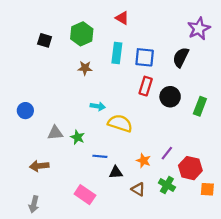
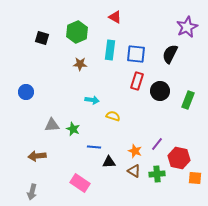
blue circle: (25, 111) -> (26, 92), moved
yellow semicircle: (120, 123) -> (113, 116), size x0.6
green cross: (167, 185) -> (157, 174), turned -35
brown triangle: (138, 189) -> (134, 171), moved

